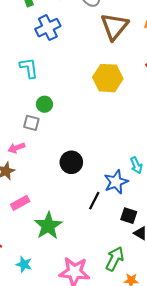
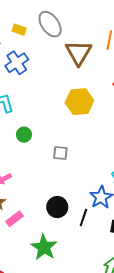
gray square: (31, 123) -> (60, 153), moved
black circle: (71, 162) -> (57, 207), moved
pink rectangle: (20, 203) -> (14, 219), moved

